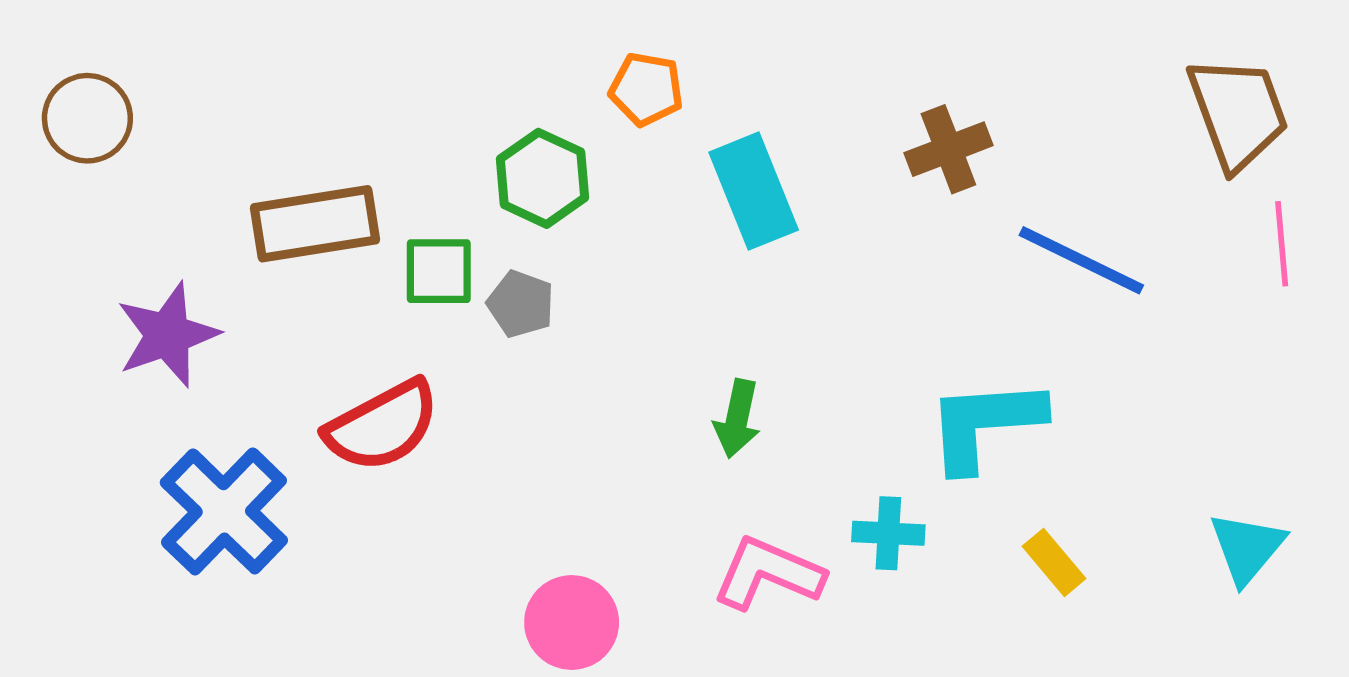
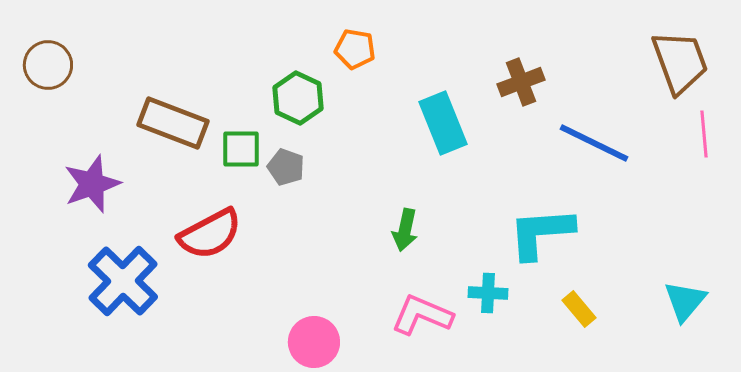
cyan rectangle: (754, 191) -> (443, 123), moved
brown rectangle: (315, 224) -> (173, 123), turned 30

